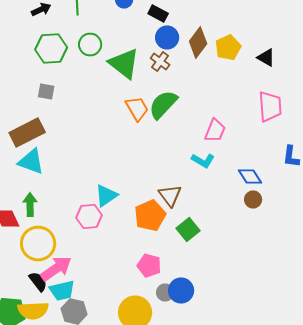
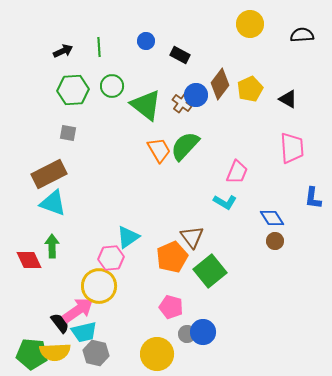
blue circle: (167, 38) -> (196, 95), moved
green square: (188, 230) -> (210, 271), size x1.4
yellow circle: (38, 244) -> (99, 286), moved

